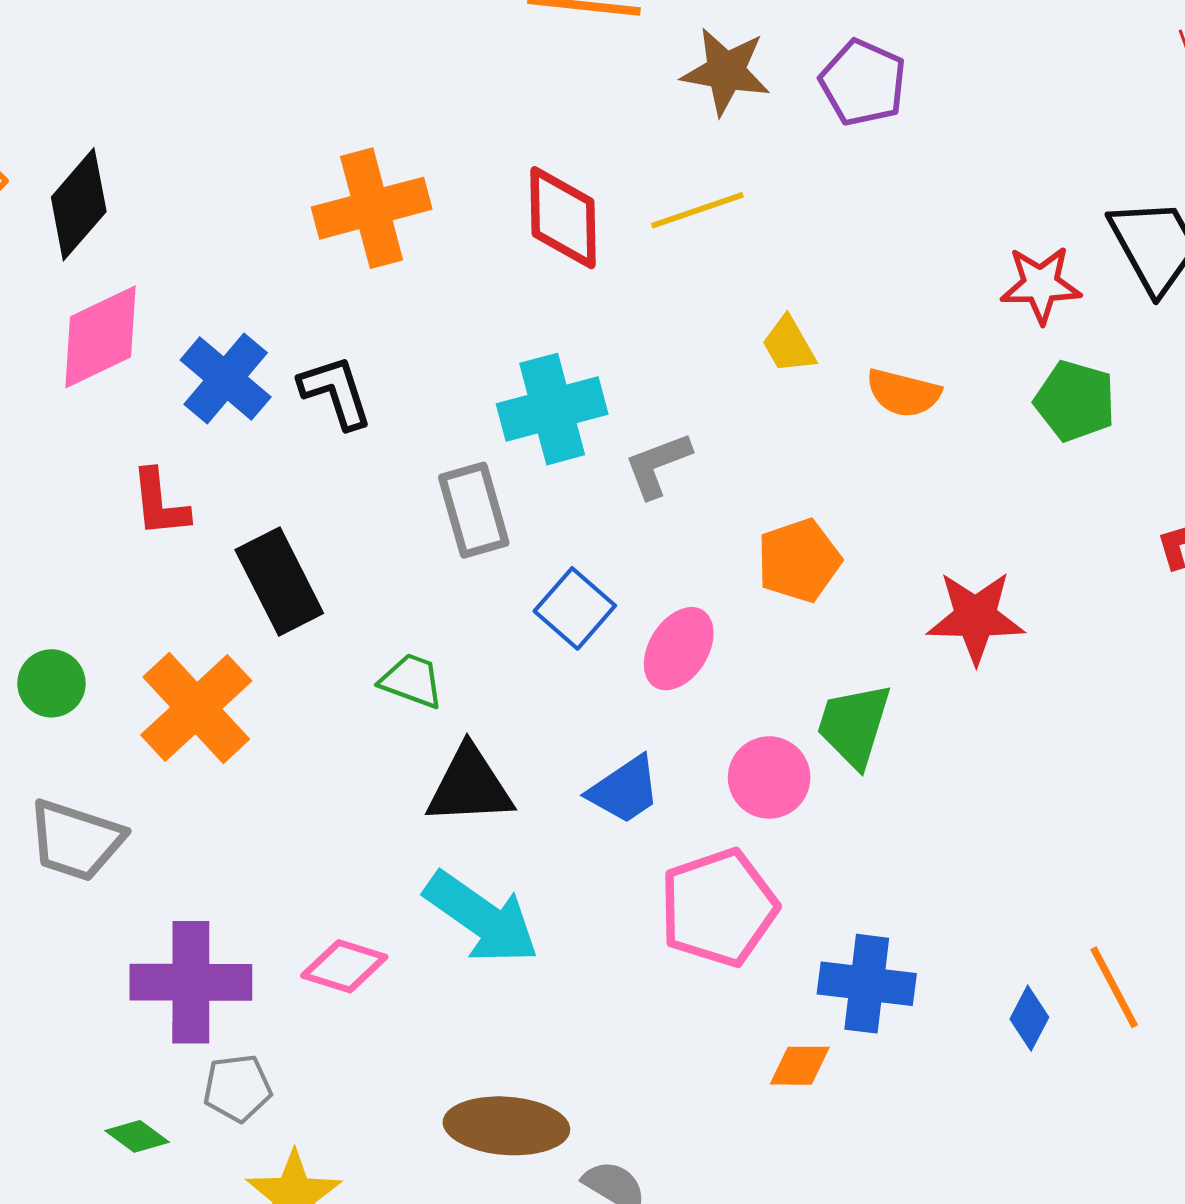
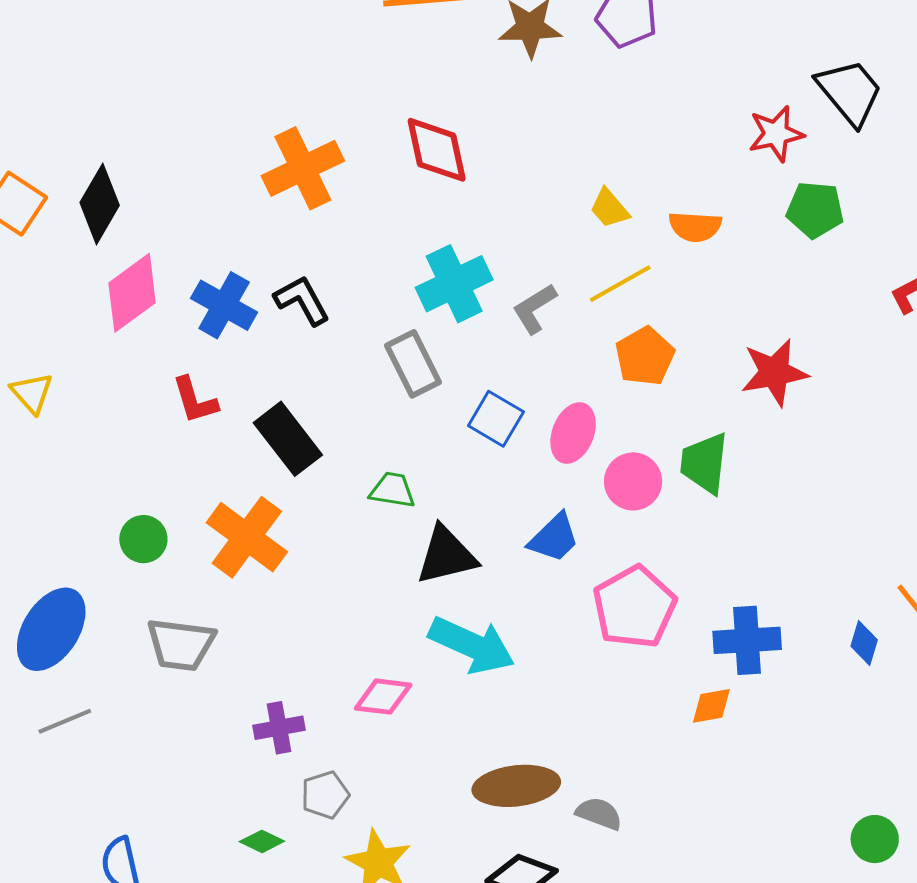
yellow line: (697, 210) -> (620, 284), moved
pink circle: (769, 777) -> (633, 481), moved
purple cross: (191, 982) -> (279, 728), size x0.6

